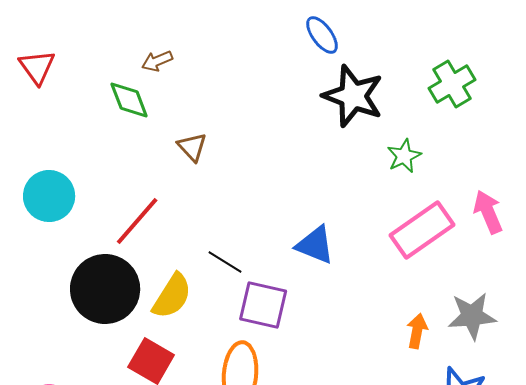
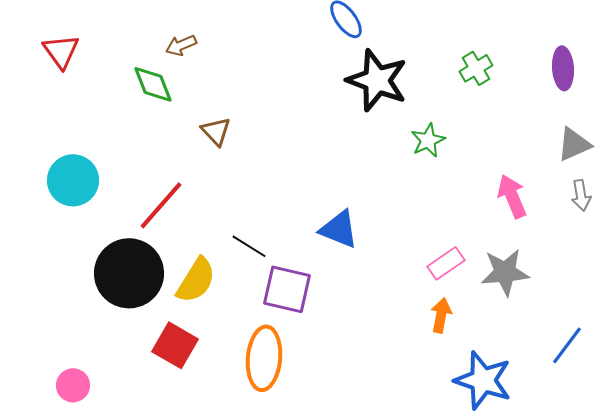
green cross: (452, 84) -> (476, 68), size x0.7
pink rectangle: (422, 230) -> (446, 263), moved, size x0.6
gray star: (472, 316) -> (505, 272), moved

